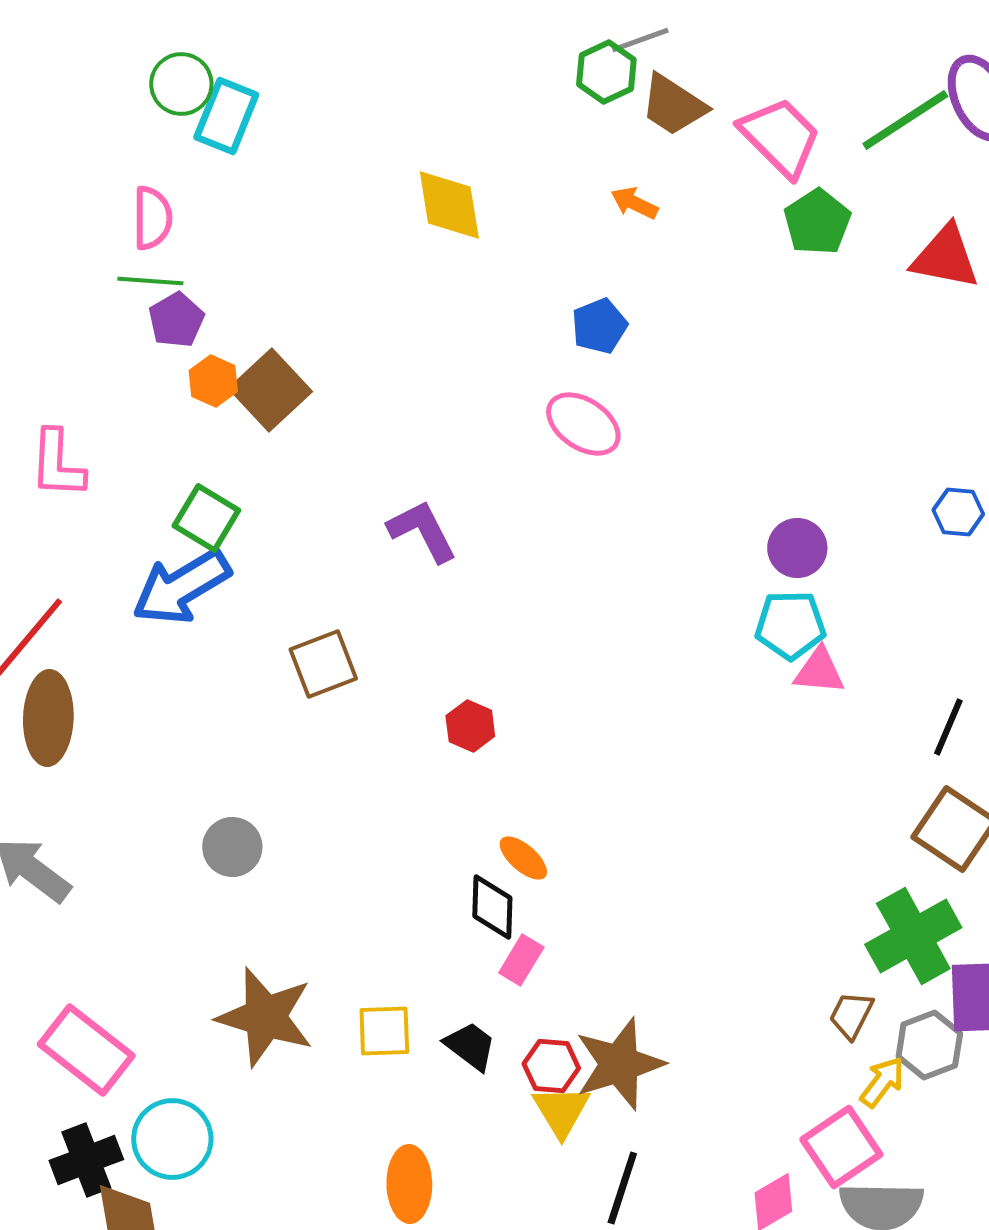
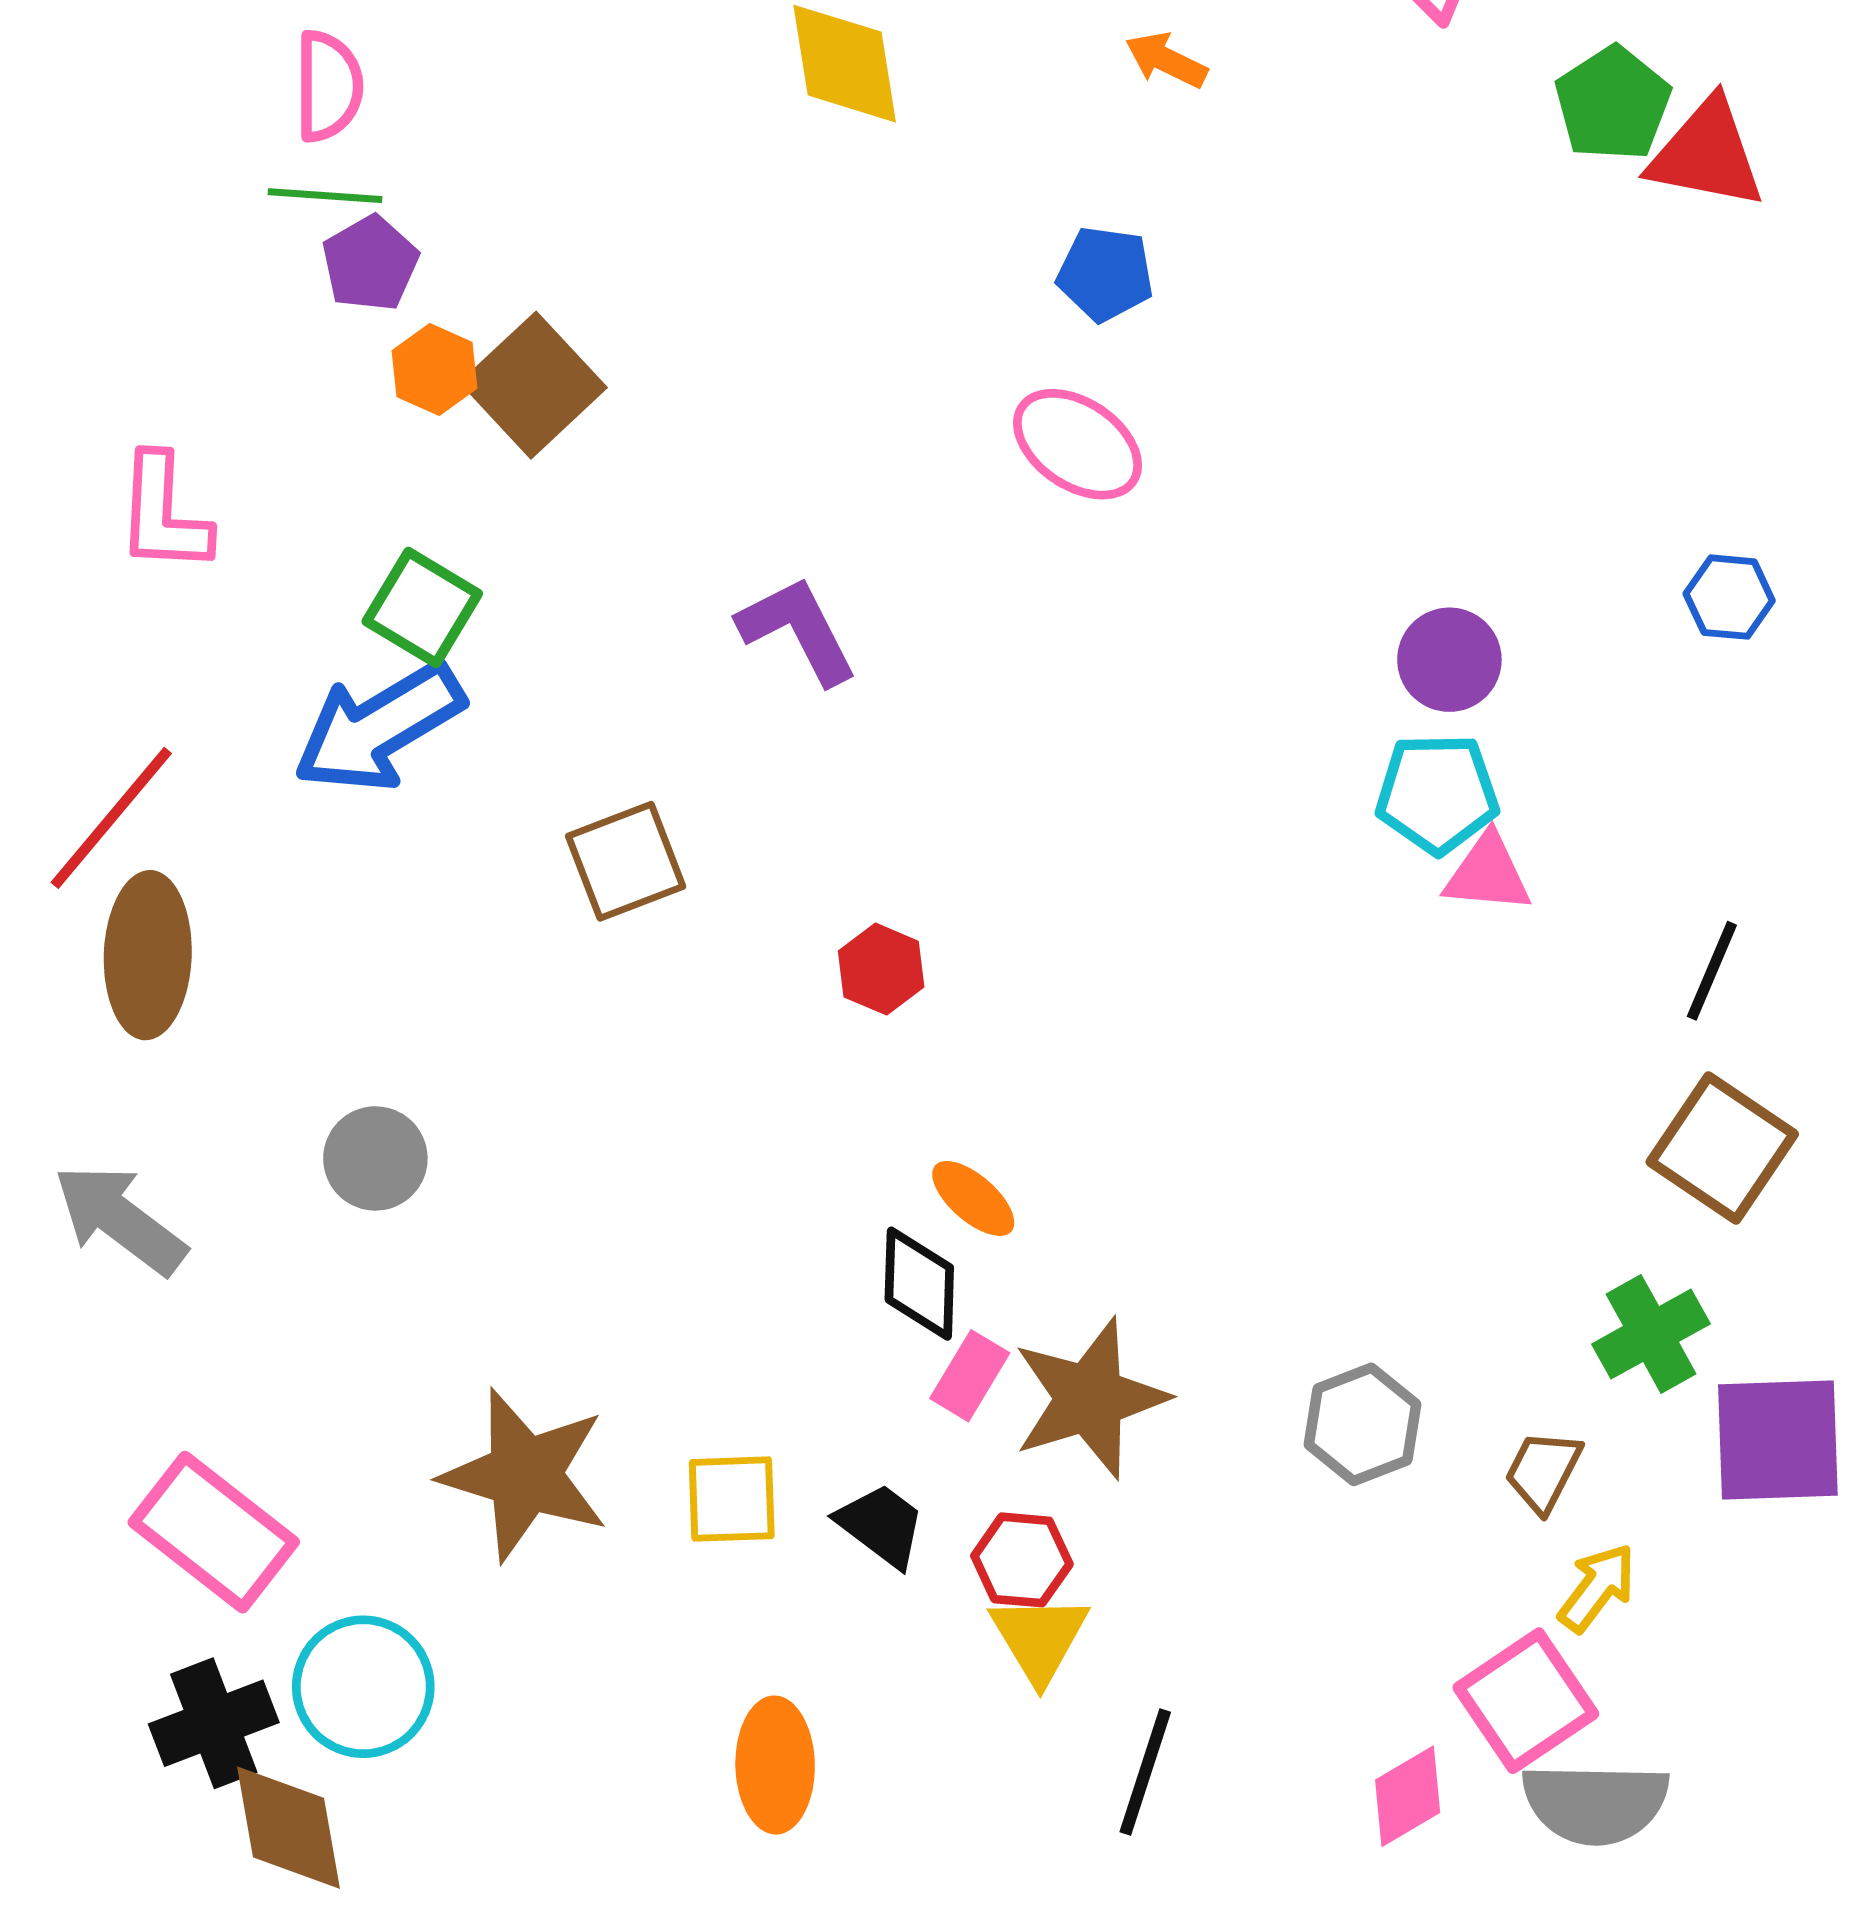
green pentagon: (817, 222) -> (1613, 104), moved
blue pentagon: (599, 326) -> (1105, 274), turned 30
gray circle: (232, 847) -> (375, 1158), moved
green cross: (913, 936) -> (1651, 1334), size x0.7
gray hexagon: (929, 1045) -> (1363, 1424), moved
brown star: (619, 1064) -> (1090, 1398), moved

